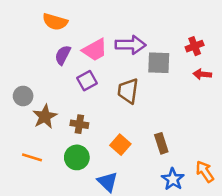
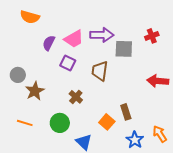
orange semicircle: (55, 22) -> (30, 17), moved
red arrow: (202, 74) -> (158, 81), moved, size x1.5
purple square: (87, 81) -> (68, 63), turned -35
brown cross: (79, 124) -> (76, 97), moved, turned 32
orange square: (120, 145) -> (107, 122), moved

